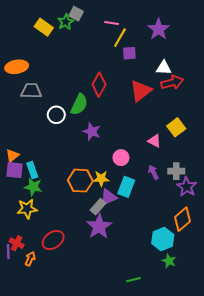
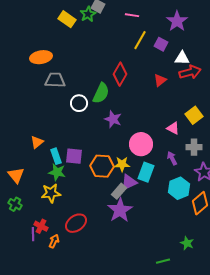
yellow line: (120, 38) -> (140, 40), moved
purple square: (129, 53) -> (161, 44), moved, turned 32
red triangle: (141, 91) -> (160, 80), size x0.6
pink circle: (121, 158) -> (141, 144), size x1.5
purple square: (15, 170) -> (74, 156), moved
gray cross: (176, 171) -> (194, 147), moved
cyan hexagon: (163, 239) -> (179, 188), moved
green line: (133, 280) -> (163, 261), moved

